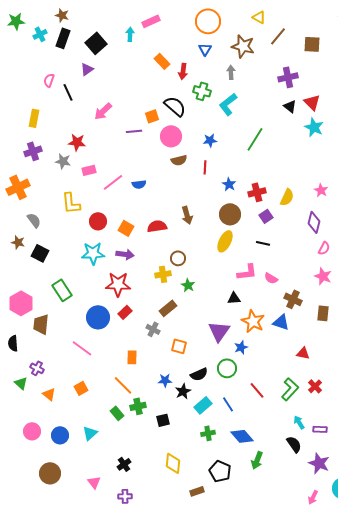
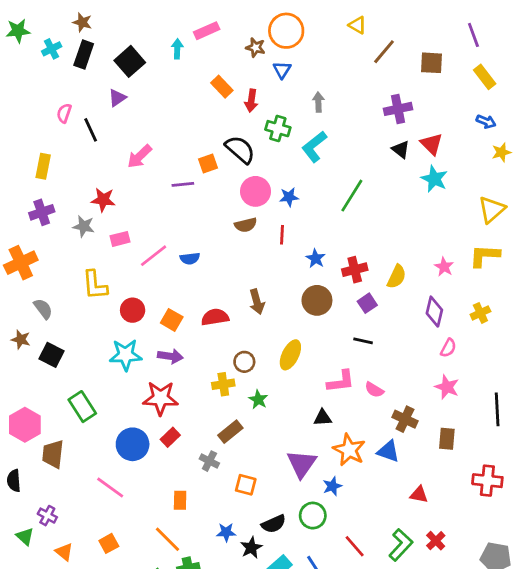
brown star: (243, 46) -> (255, 47), moved, size x0.6
pink circle: (171, 136) -> (255, 191), moved
yellow ellipse: (225, 241) -> (290, 355), moved

